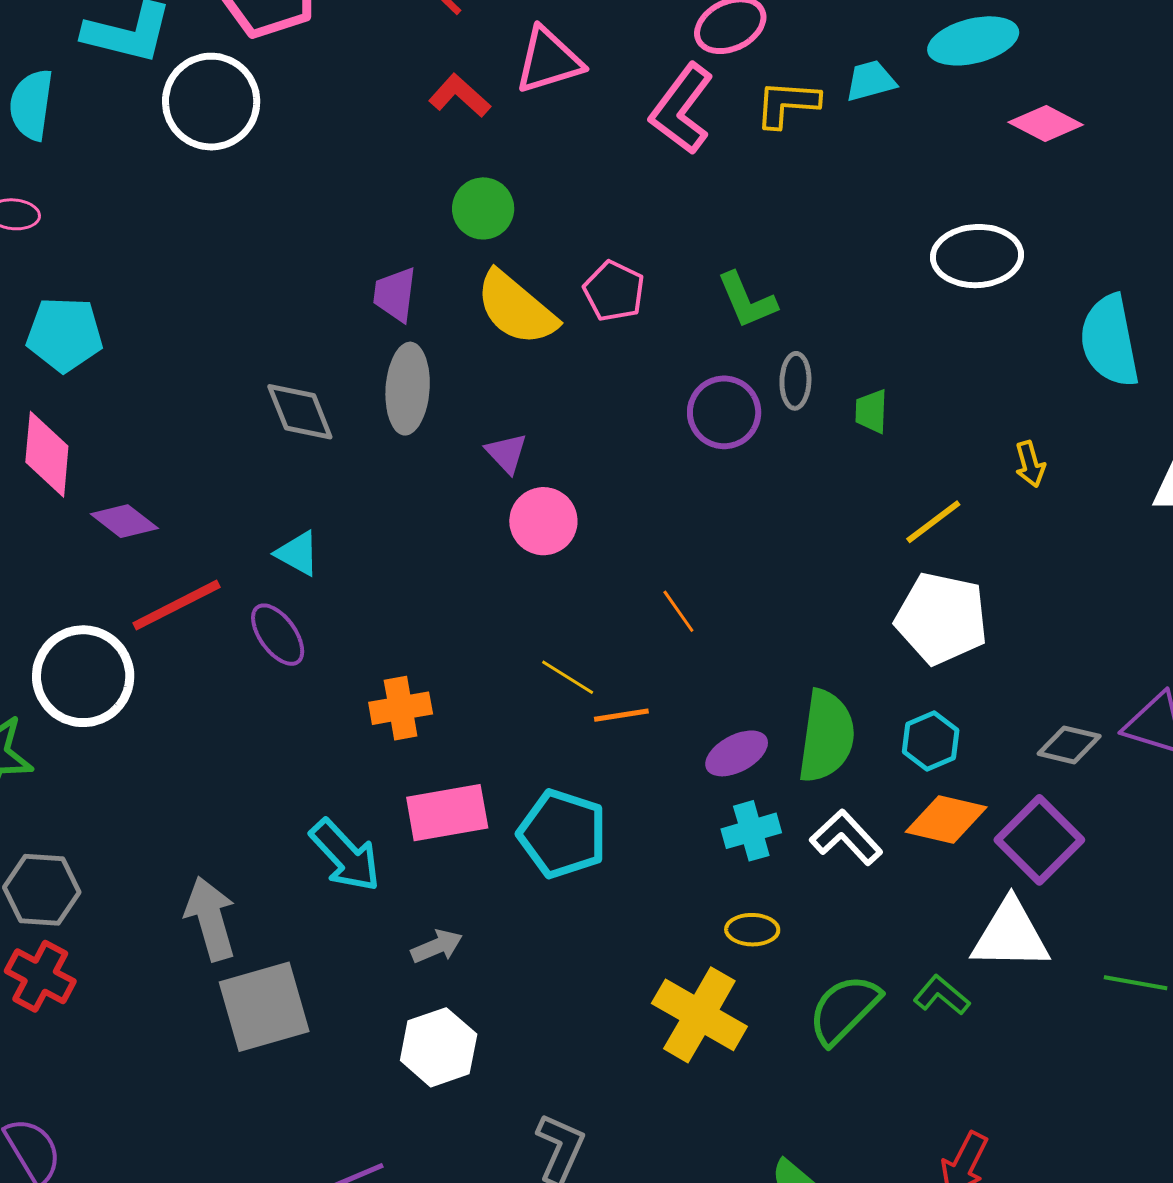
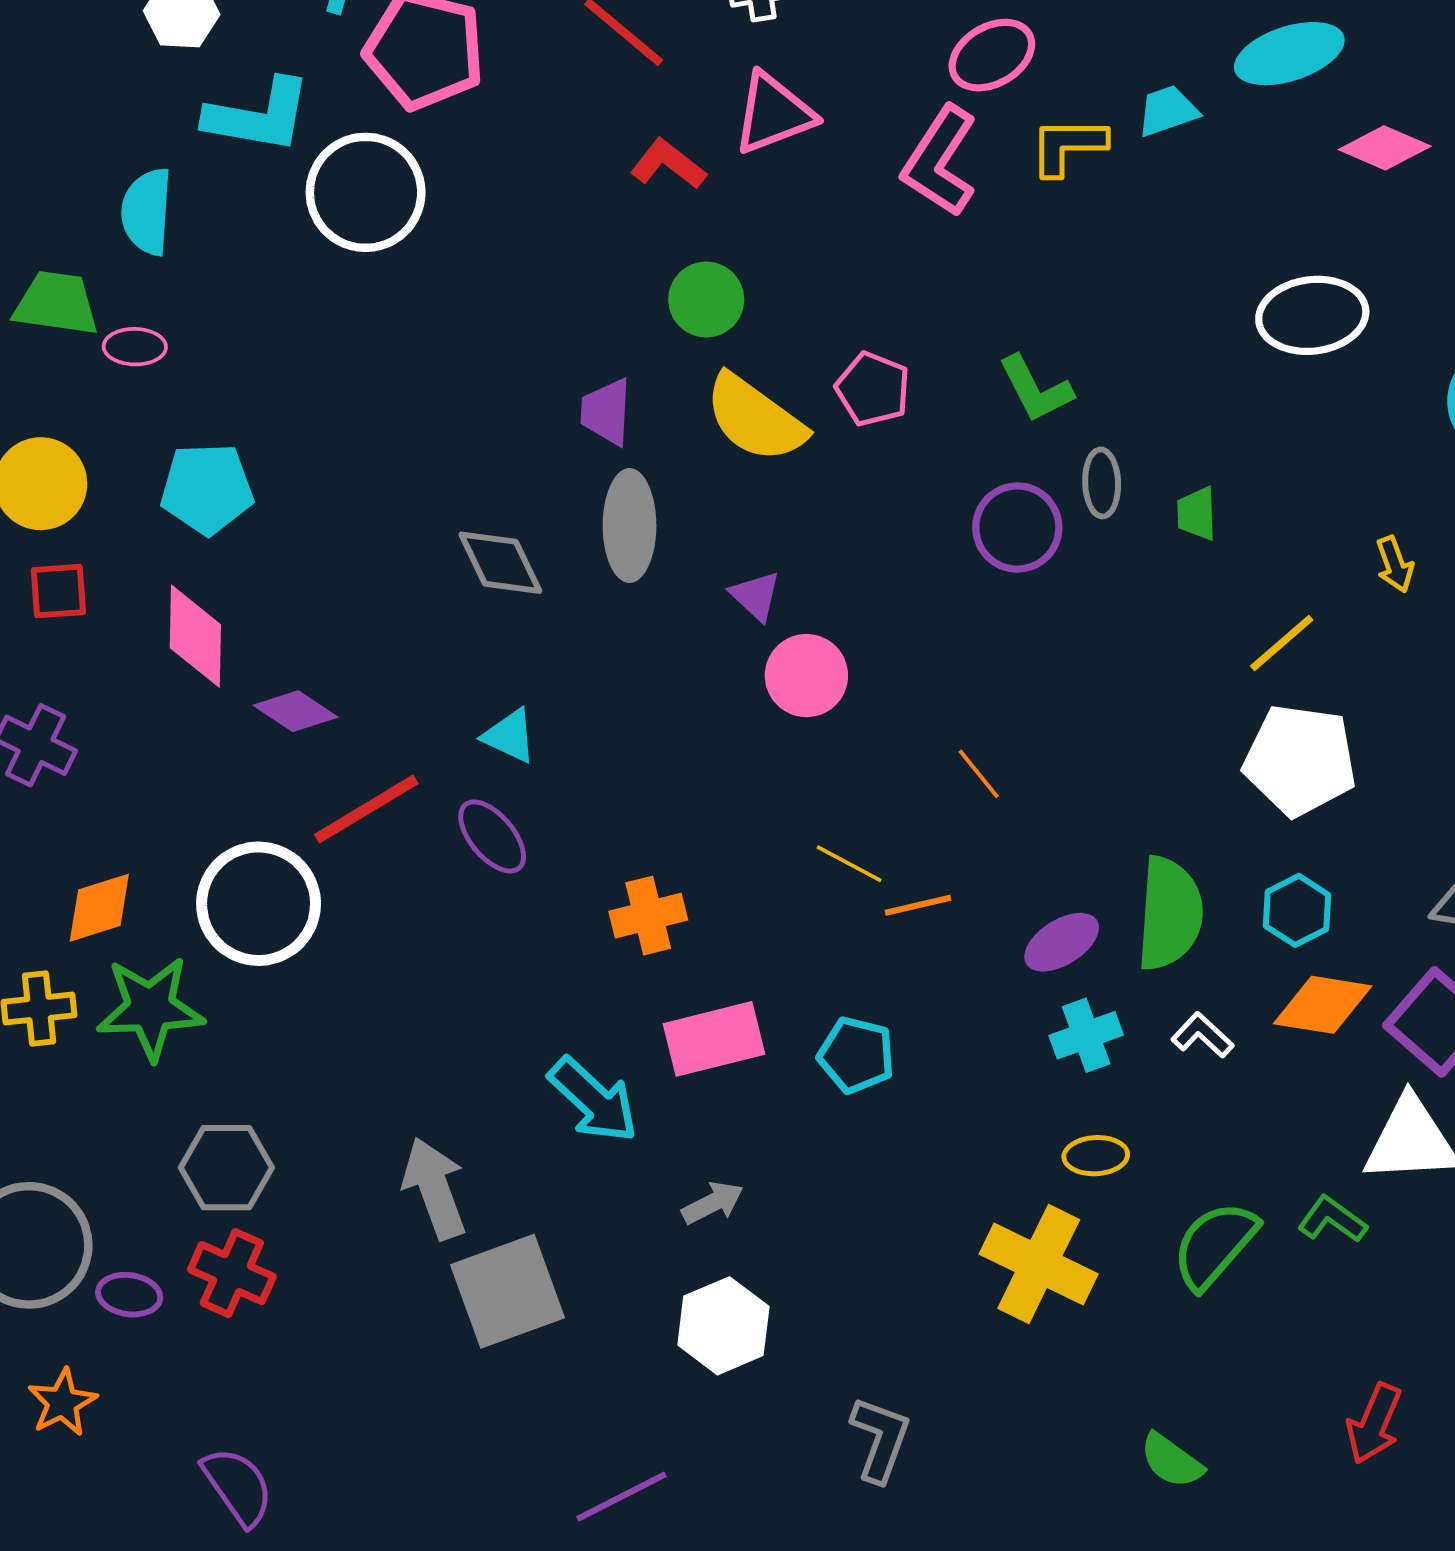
cyan pentagon: (562, 834) -> (856, 1055), size x0.7
white L-shape: (846, 837) -> (1202, 1035), size x0.7

